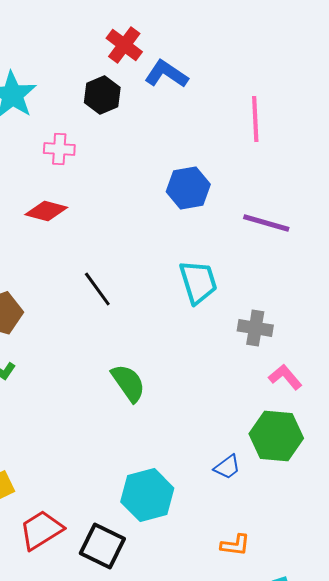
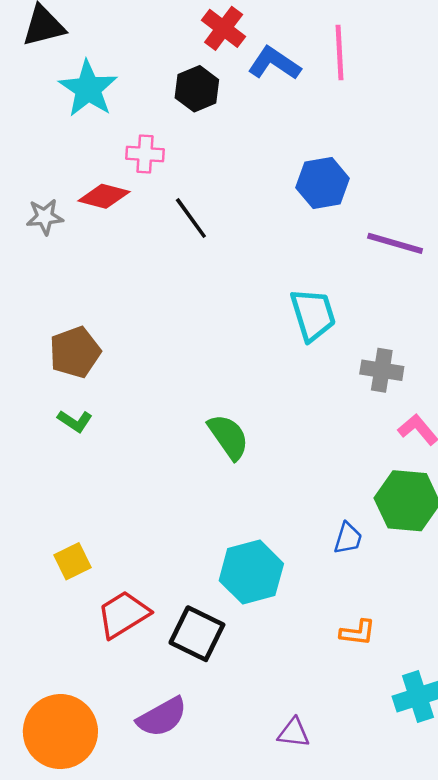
pink line: (255, 119) -> (340, 52), moved
blue hexagon: (188, 188) -> (323, 183), moved
red diamond: (46, 211) -> (104, 196), moved
black line: (97, 289) -> (191, 218), moved
blue trapezoid: (227, 467) -> (348, 538), turned -36

